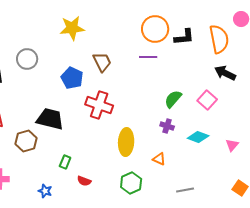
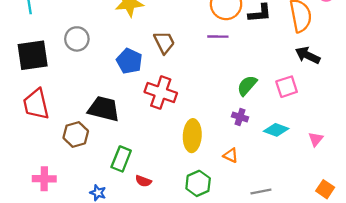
pink square: (207, 100) -> (287, 87), turned 30
green rectangle: (65, 162) -> (121, 159), size x1.5

